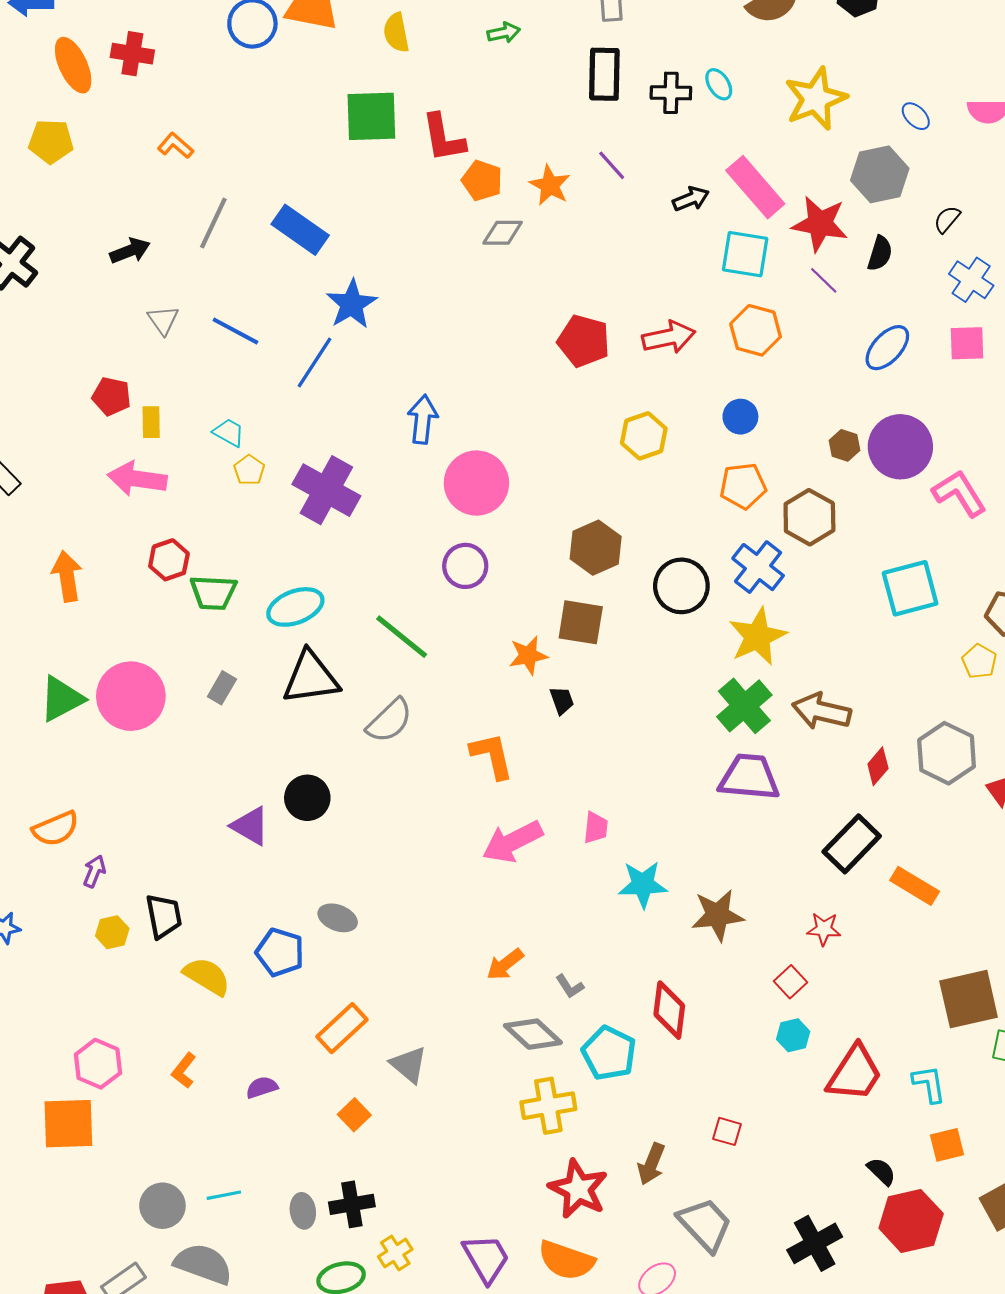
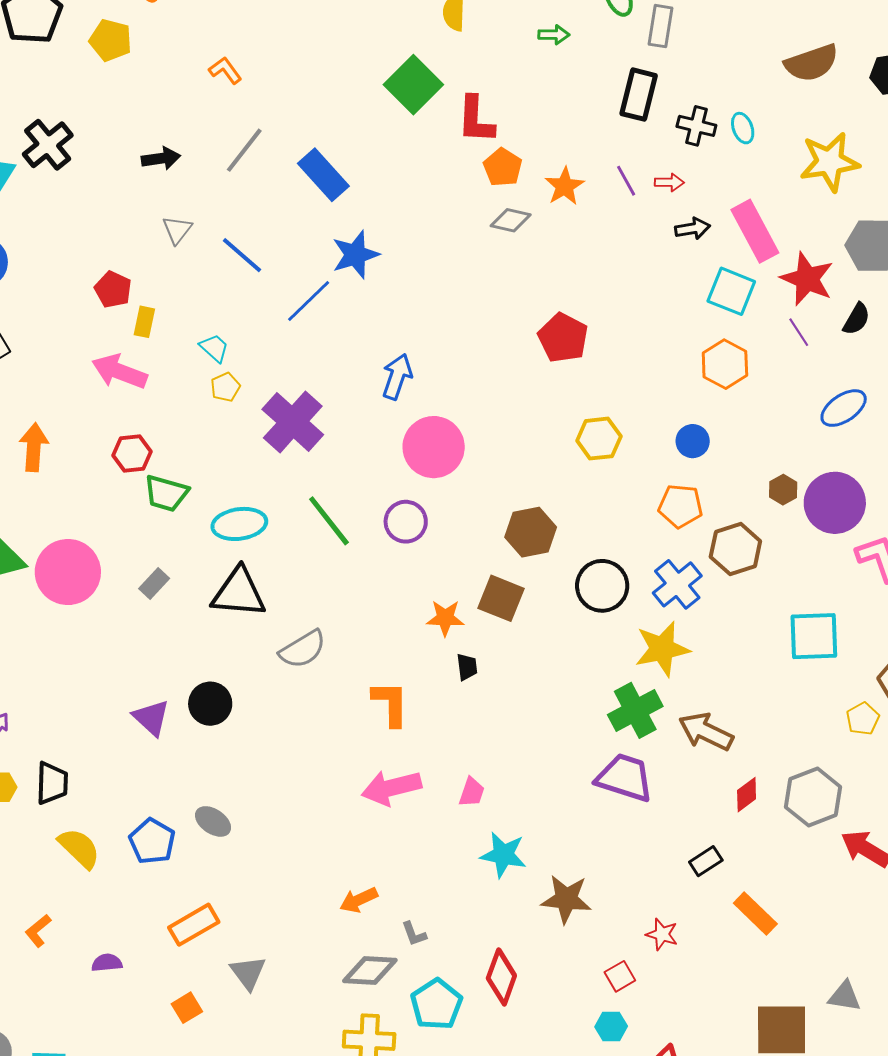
green square: (371, 116) -> (413, 85), turned 34
red arrow: (669, 337) -> (669, 182), moved, size x0.6
green line: (402, 637) -> (329, 521), moved
black rectangle: (852, 844) -> (706, 861), size x0.6
gray diamond: (533, 1034) -> (370, 971), turned -52

